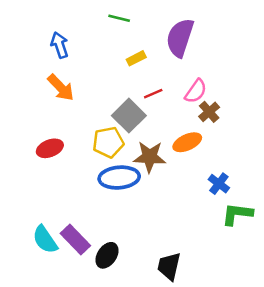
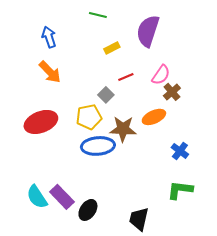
gray square: (129, 116) -> (106, 95), size x0.6
red ellipse: (50, 148) -> (41, 122), size x1.5
green L-shape: (237, 214) -> (180, 190), moved

